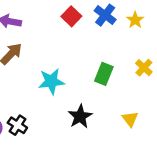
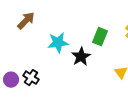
black star: (80, 116) -> (81, 57), moved

